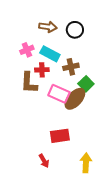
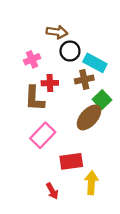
black circle: (75, 30) -> (70, 51), moved
cyan rectangle: (50, 54) -> (95, 63), moved
pink rectangle: (59, 94) -> (43, 135), moved, turned -70
yellow arrow: (86, 163) -> (91, 183), moved

